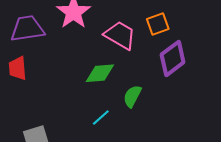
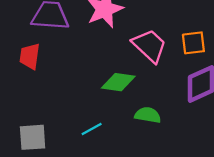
green semicircle: (132, 96) -> (148, 115), turned 60
cyan line: (101, 118) -> (92, 129), moved

